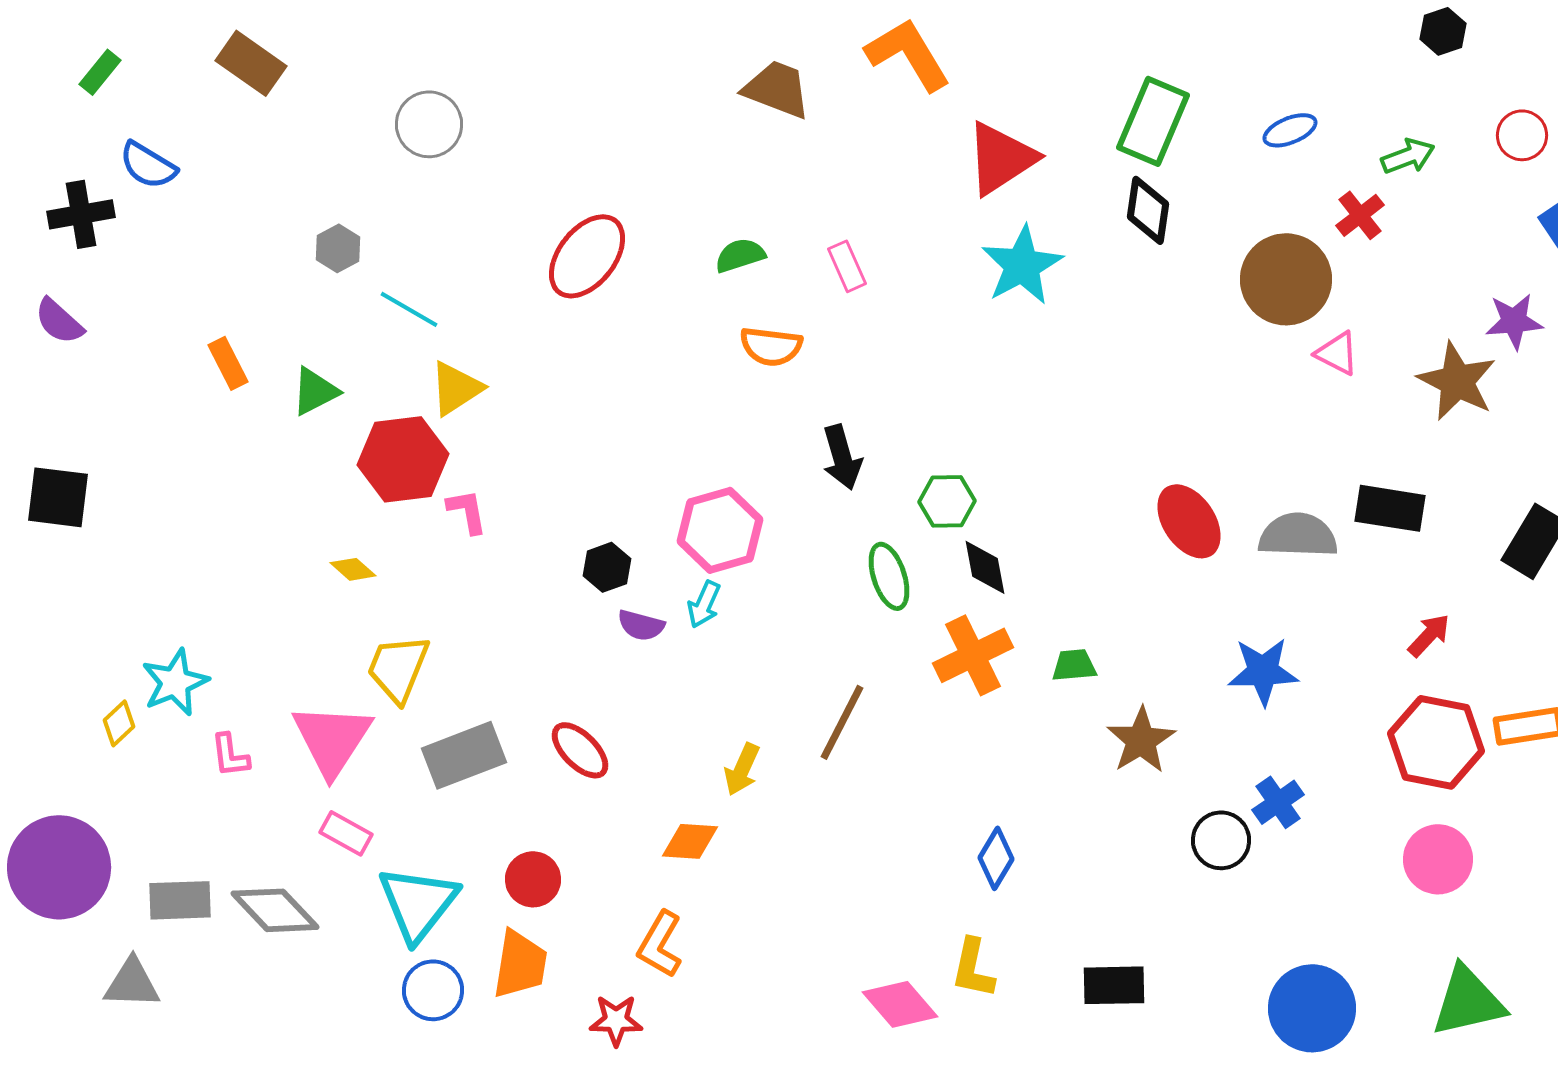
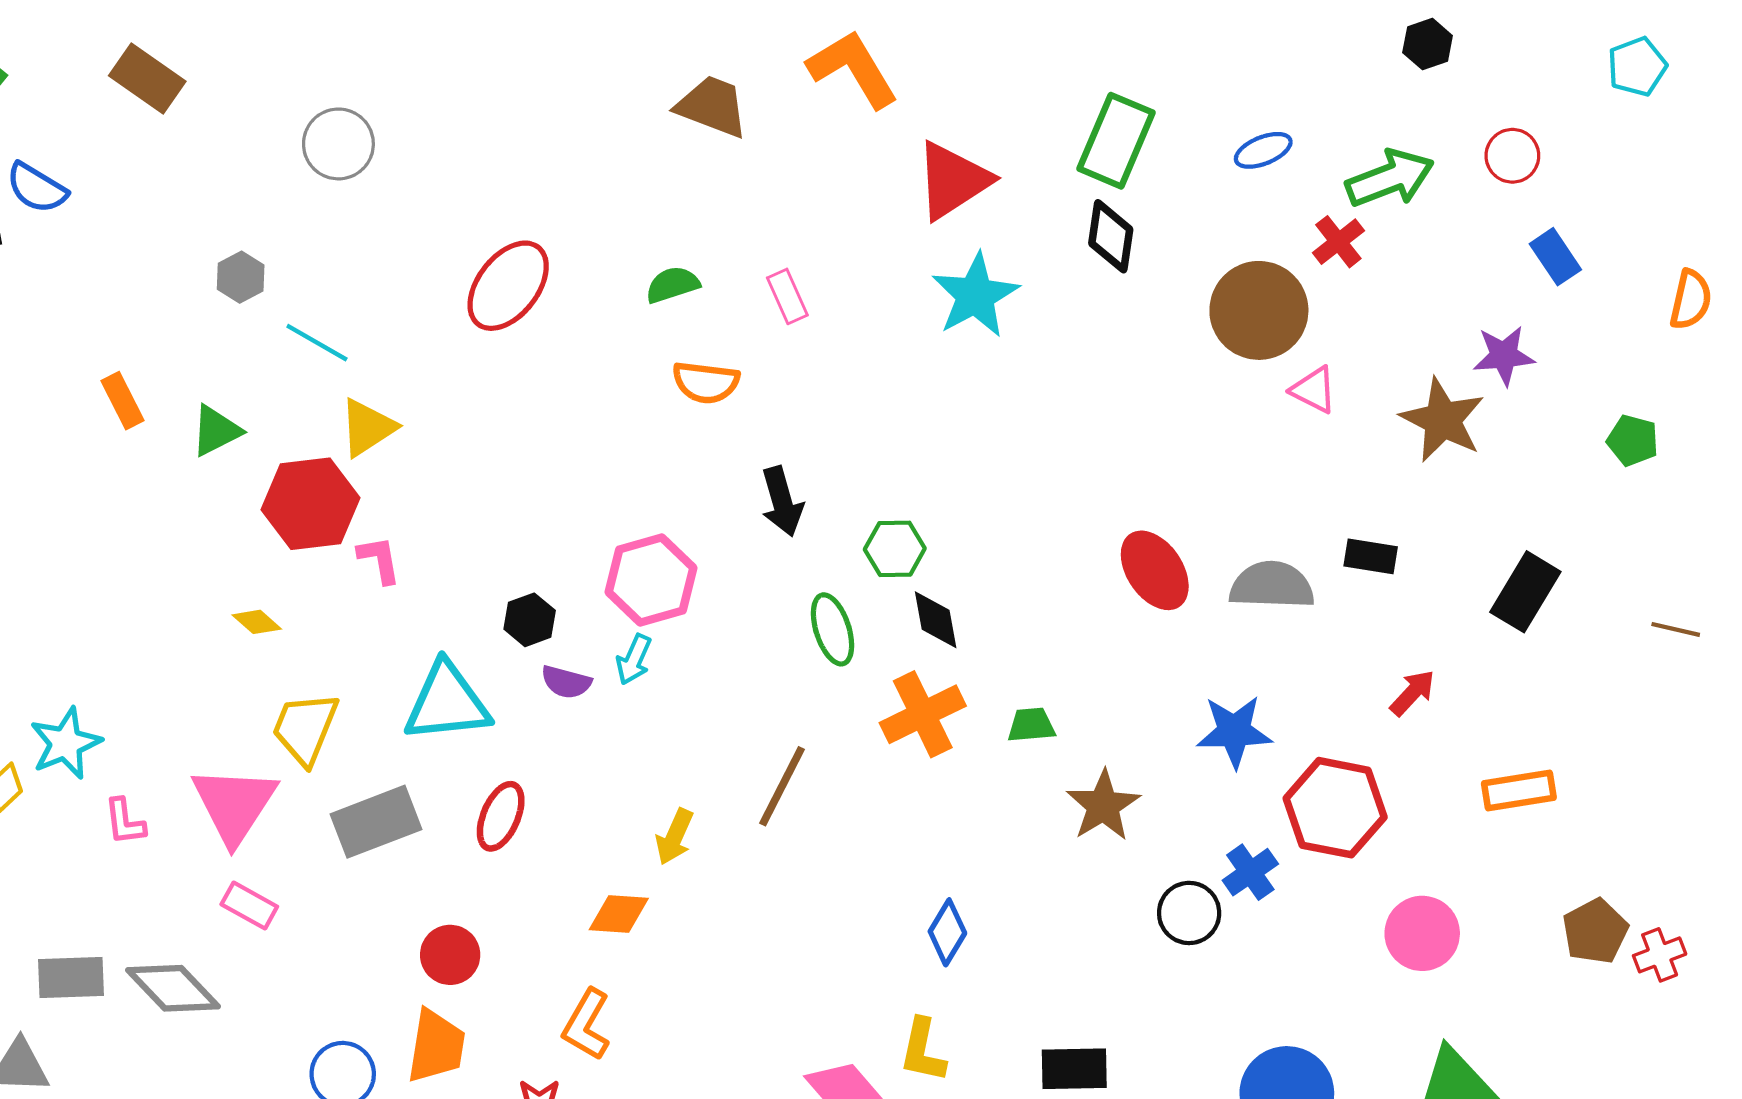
green arrow: (1408, 156) -> (1390, 178), size x1.5
black rectangle: (1390, 508) -> (1371, 556), size x0.7
red hexagon: (1436, 742) -> (1335, 808), moved
red ellipse: (580, 750) -> (501, 816), turned 68
cyan triangle: (418, 903) -> (447, 702), moved, turned 46

